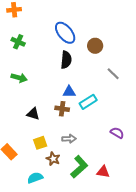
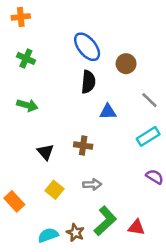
blue triangle: (69, 92) -> (108, 112), moved
cyan rectangle: (88, 102) -> (148, 136), moved
black triangle: (33, 114) -> (45, 152), turned 32
yellow square: (40, 143) -> (55, 190), turned -32
brown star: (53, 159) -> (75, 233), moved

